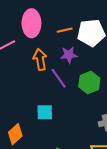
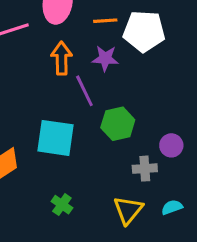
green hexagon: (89, 82) -> (118, 124), moved
cyan square: (45, 112) -> (55, 138), size x1.5

